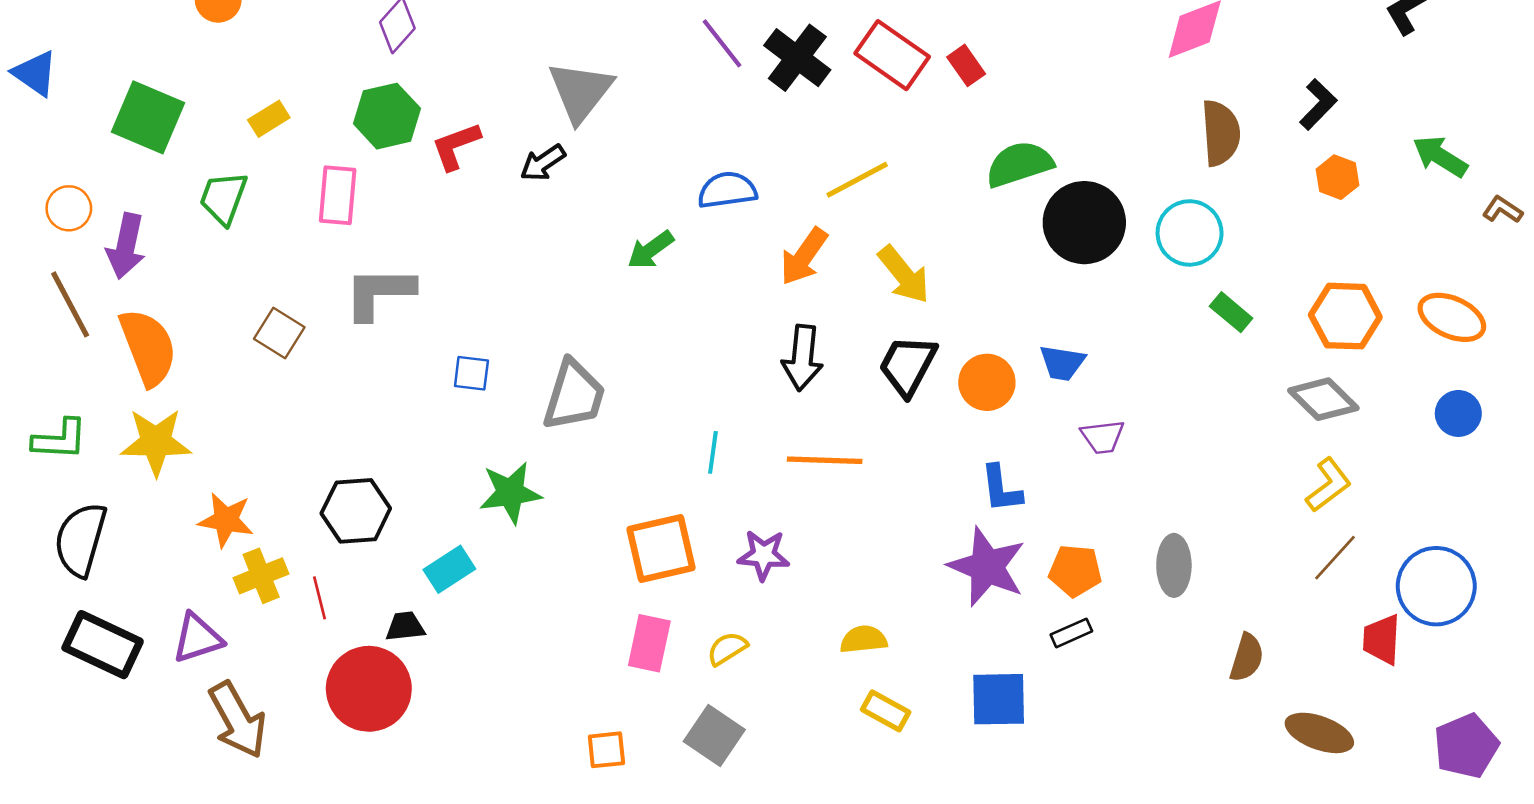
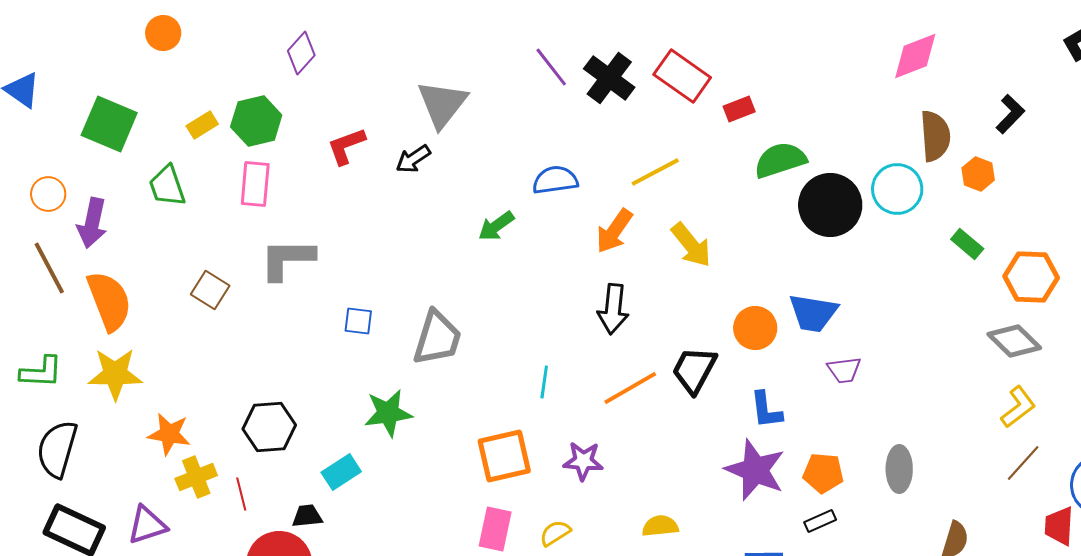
red rectangle: (966, 65) -> (739, 109), moved, turned -76
green hexagon: (387, 116) -> (256, 121), moved
orange hexagon: (1338, 177) -> (978, 174), moved
green trapezoid: (223, 198) -> (167, 186), turned -39
cyan circle: (1190, 233) -> (897, 189), moved
green rectangle: (1231, 312) -> (967, 244), moved
blue trapezoid: (1062, 363) -> (813, 313), size x1.4
black trapezoid: (908, 365) -> (694, 370), moved
orange line: (825, 460) -> (630, 388), turned -32

